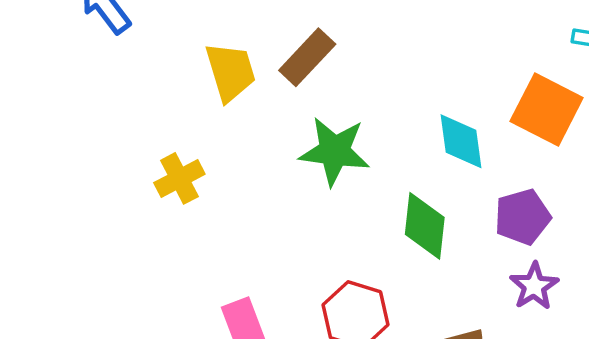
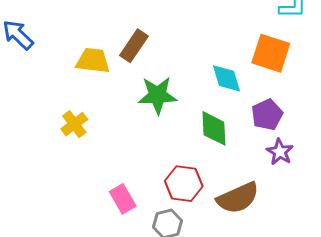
yellow trapezoid: (230, 72) -> (93, 61), turned -57

